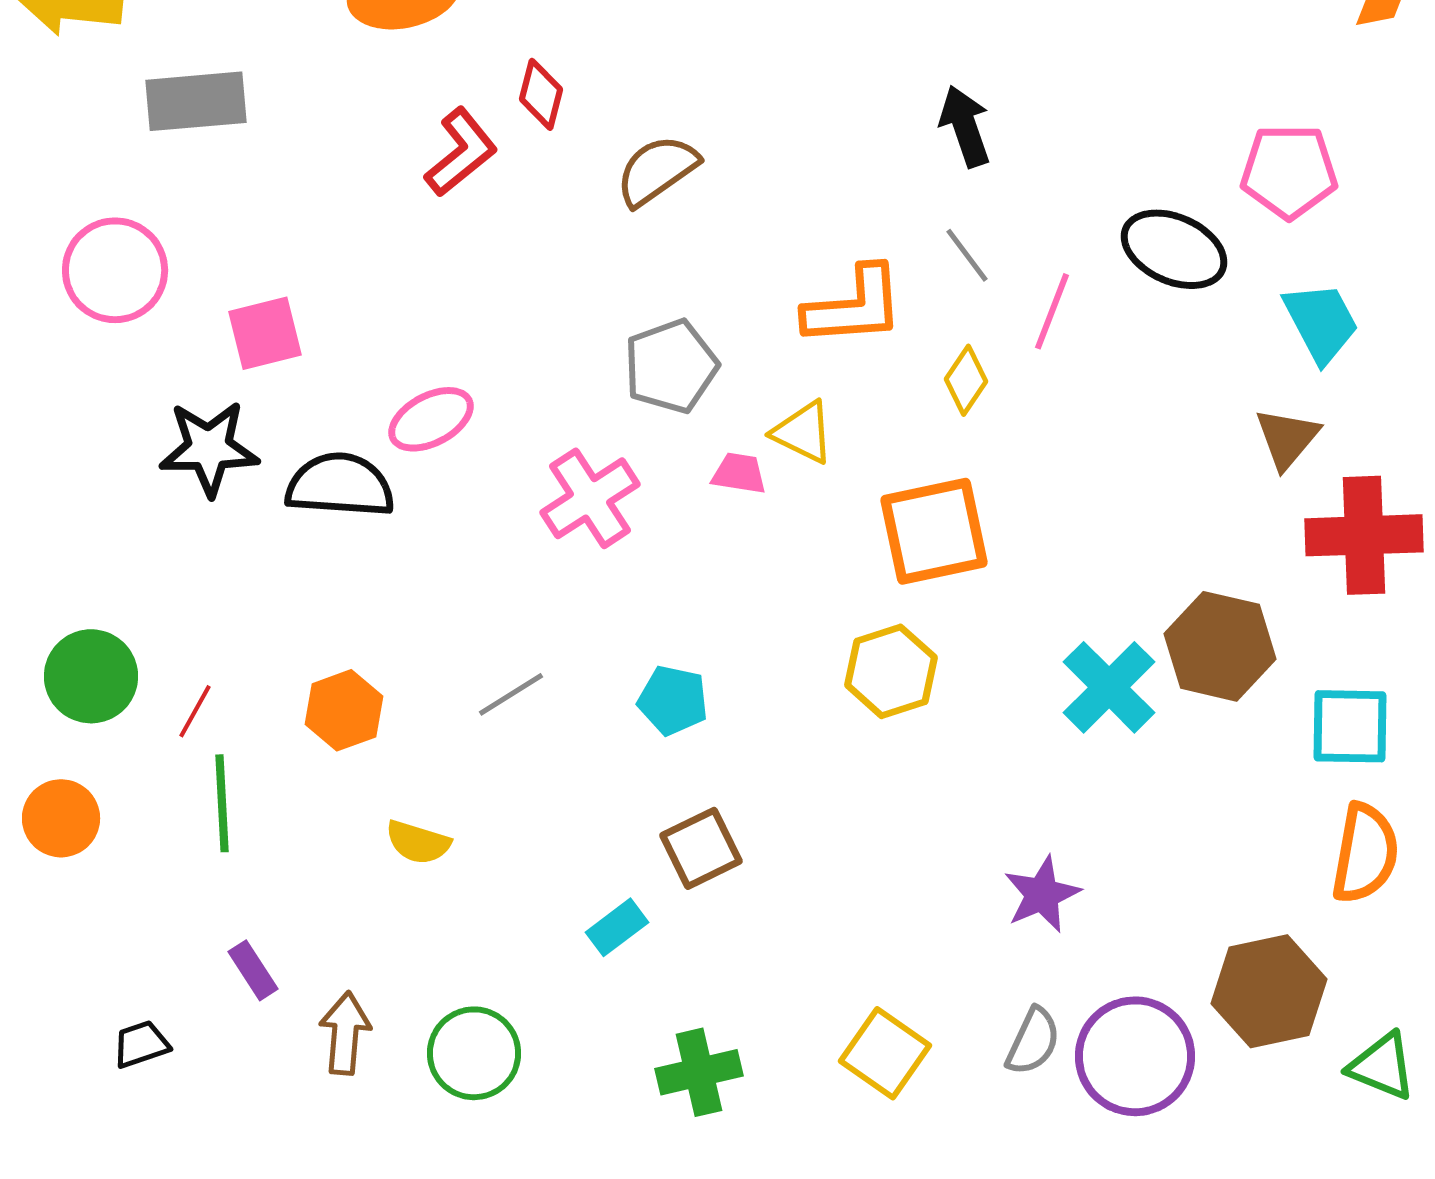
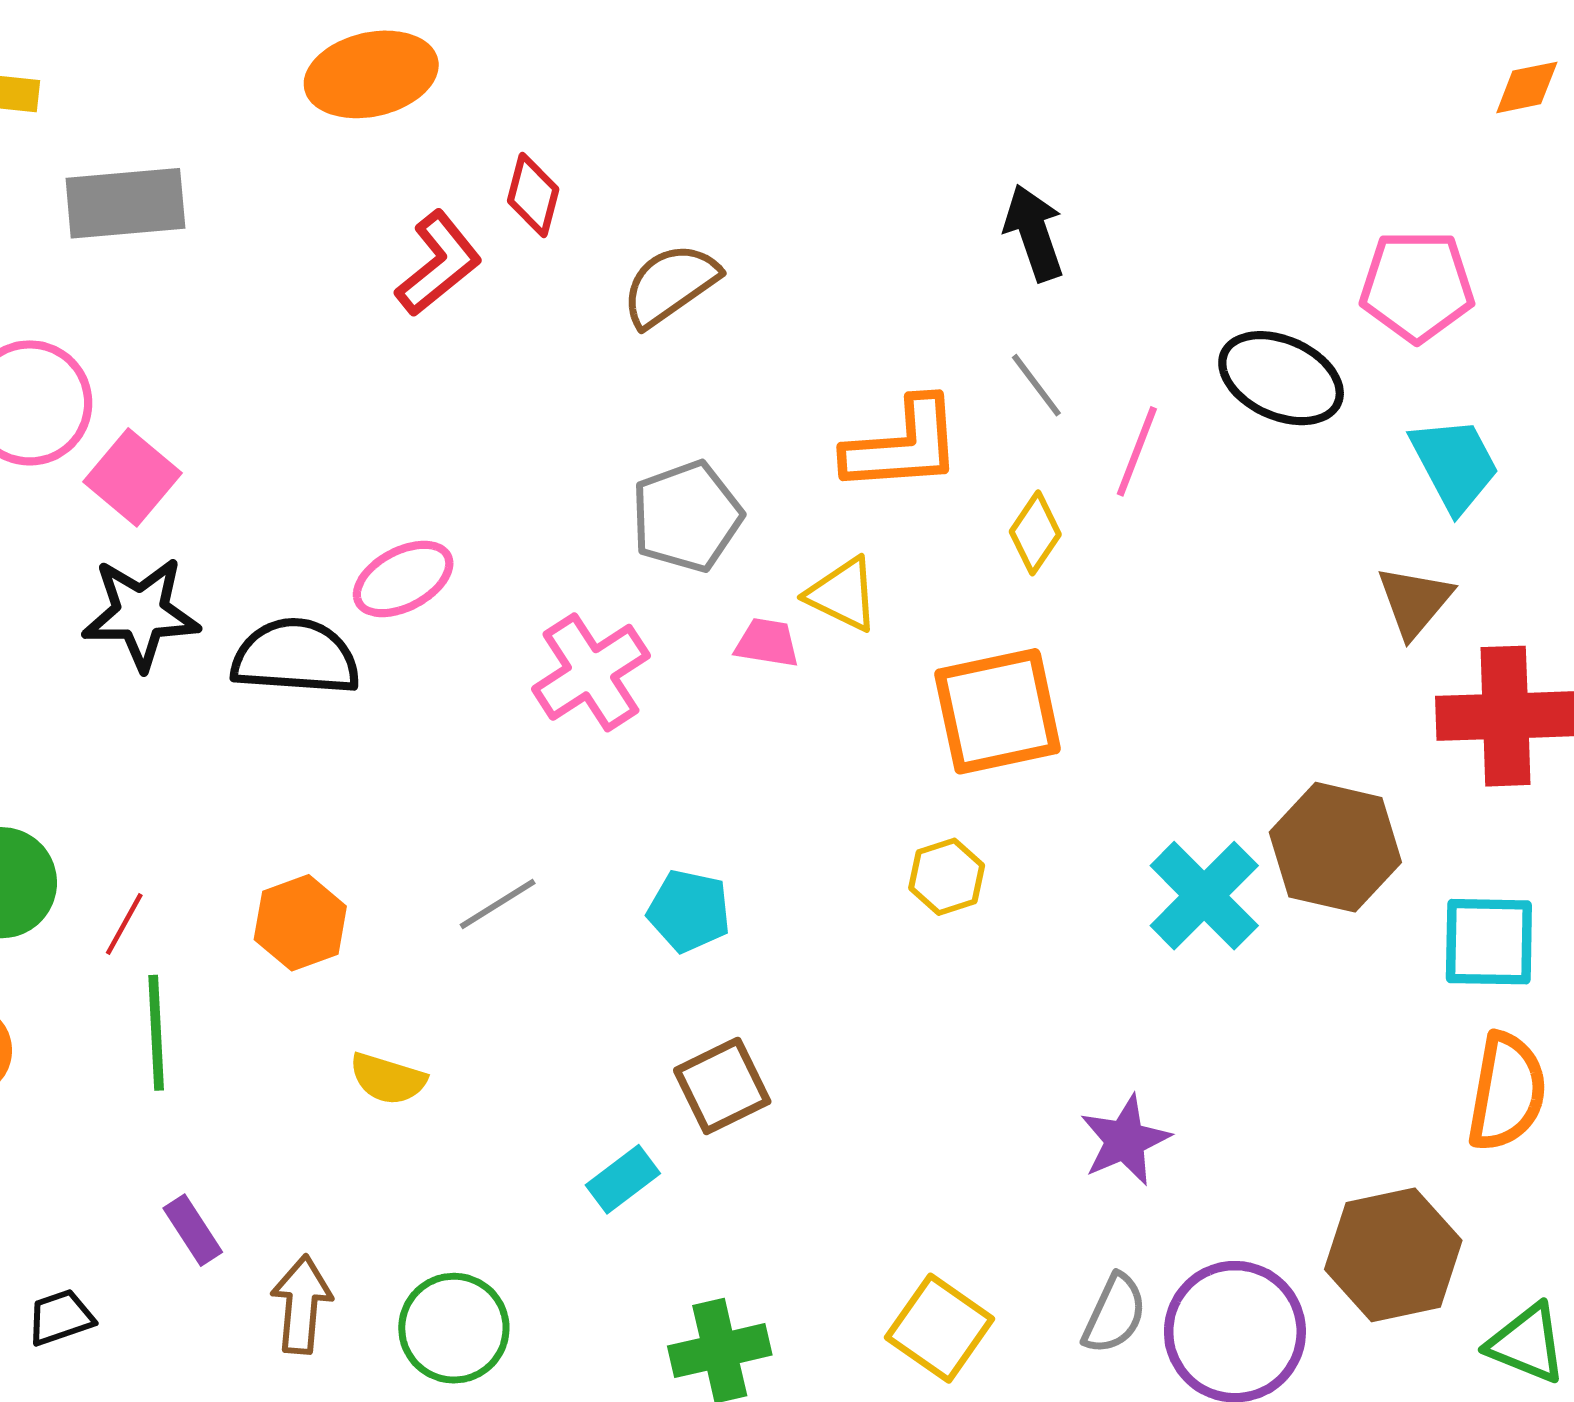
pink square: (265, 333) -> (133, 477), moved, turned -36
yellow hexagon: (891, 671) -> (947, 877), size x0.7

